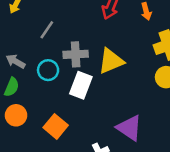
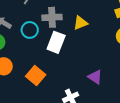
yellow triangle: (111, 61) -> (80, 23), size x0.7
purple triangle: (129, 128) -> (95, 77), size x0.7

